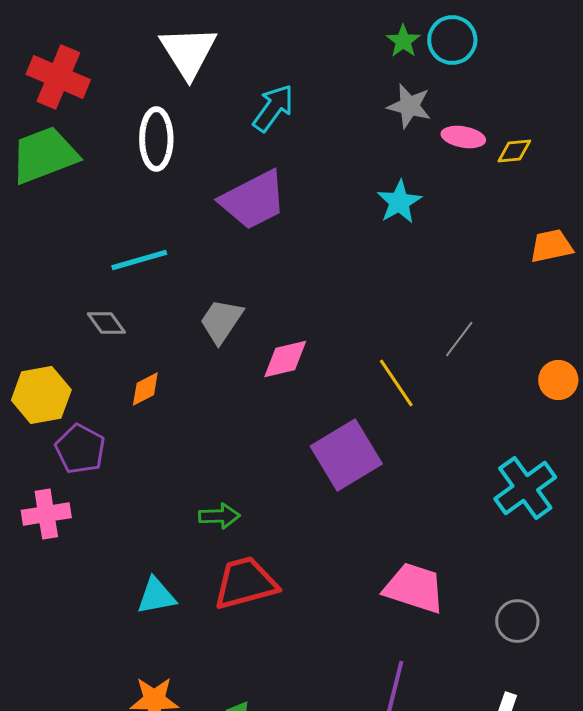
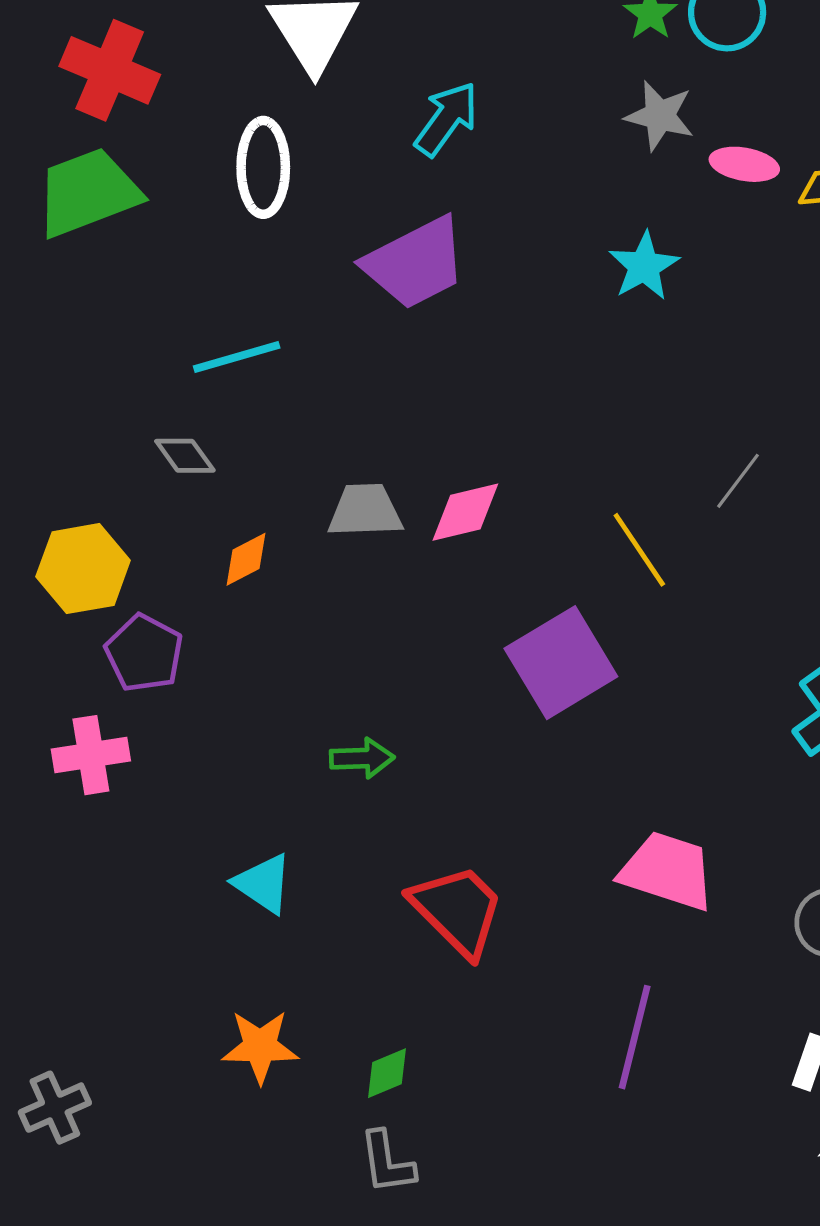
gray trapezoid: (221, 321) -> (365, 511), moved, turned 54
red trapezoid: (245, 583) -> (458, 910), moved, turned 60
cyan triangle: (156, 596) -> (263, 883), turned 45

